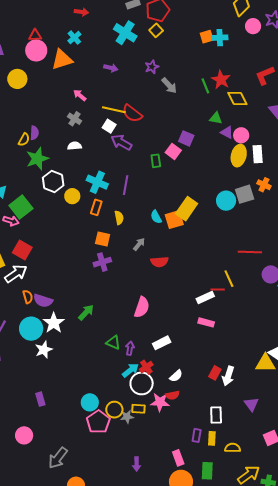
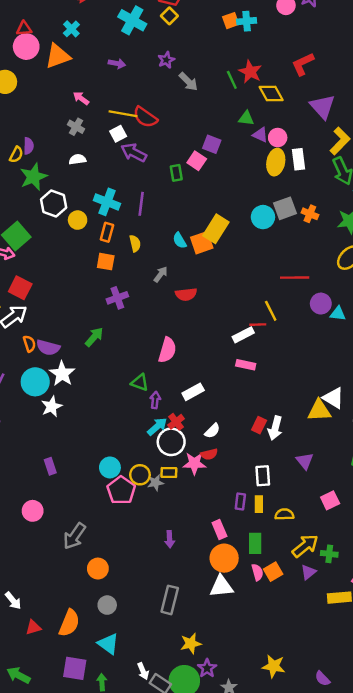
white square: (109, 126) -> (118, 134), turned 32
orange cross: (264, 185) -> (310, 214), moved
orange square: (103, 239) -> (106, 262), moved
green arrow: (86, 312) -> (94, 337), moved
green triangle: (113, 342) -> (140, 383), moved

